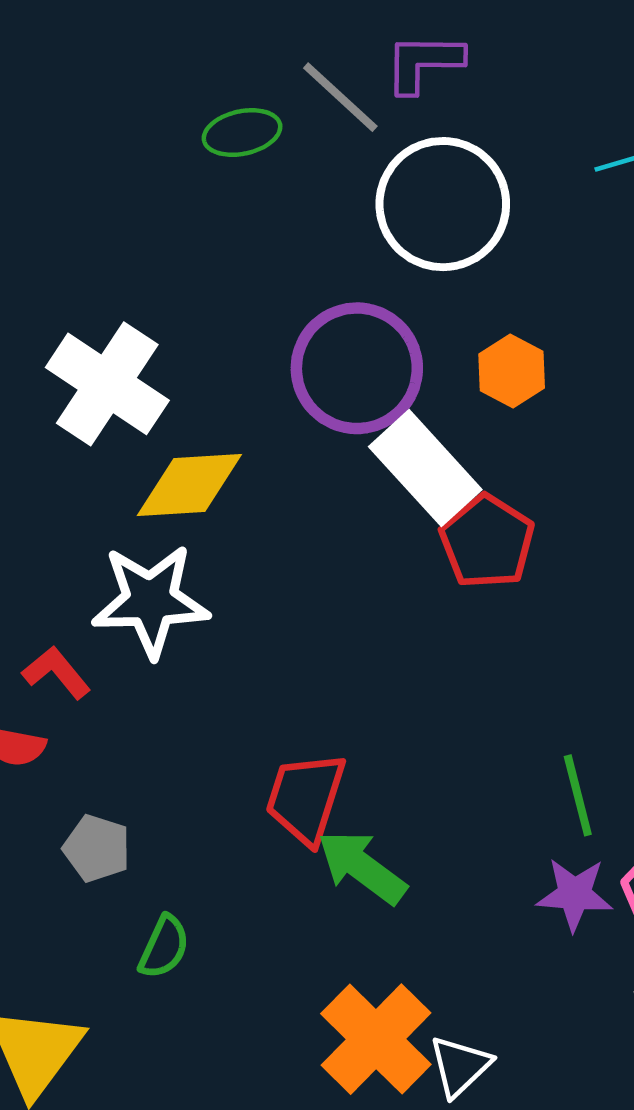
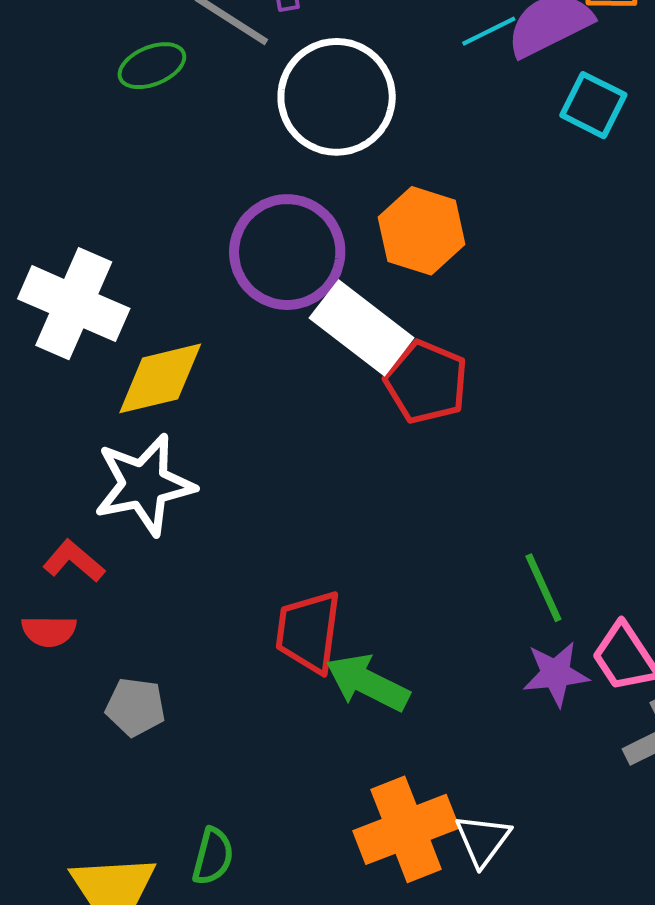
orange hexagon: (512, 371) -> (422, 231), size x1.4
green semicircle: (164, 947) -> (213, 856), moved
orange cross: (376, 1039) -> (406, 829), turned 34

